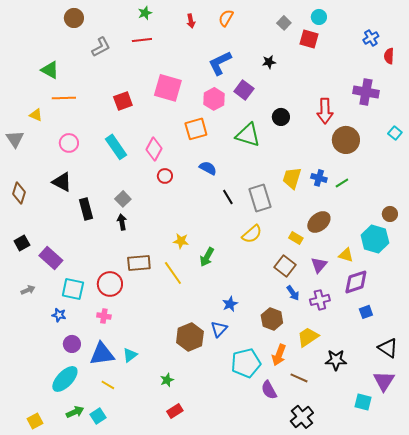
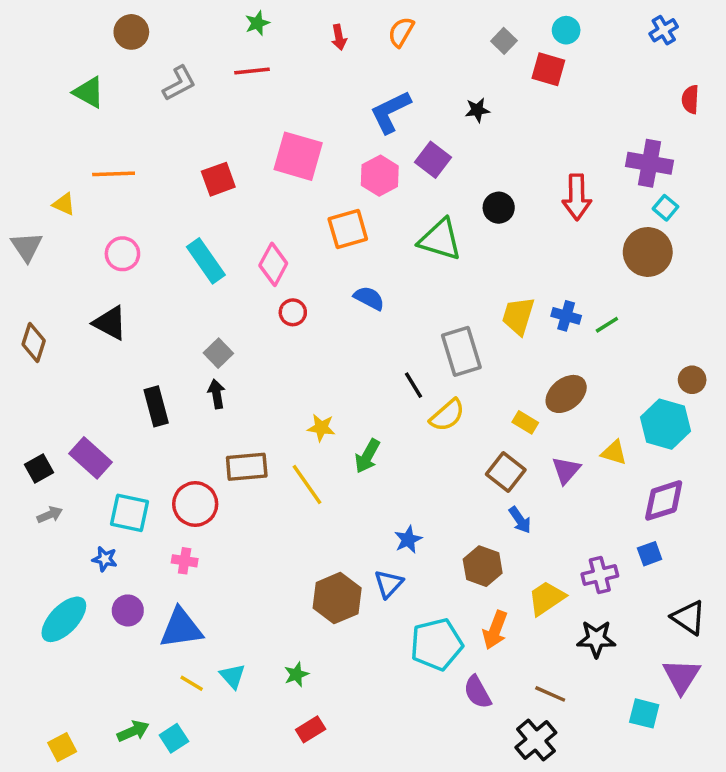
blue cross: (371, 38) -> (664, 30), moved
green triangle: (50, 70) -> (89, 92), moved
cyan square: (395, 133) -> (665, 208), moved
brown circle: (346, 140) -> (648, 252), moved
black line: (228, 197) -> (413, 385), moved
black rectangle: (86, 209) -> (156, 406), moved
black square: (22, 243) -> (39, 469), moved
purple diamond: (356, 282) -> (664, 500), moved
purple cross: (320, 300) -> (600, 575), moved
cyan triangle: (130, 355) -> (232, 676), moved, turned -35
brown line: (299, 378) -> (550, 694), moved
cyan ellipse: (65, 379) -> (64, 619), moved

